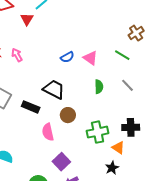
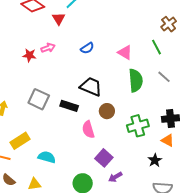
pink arrow: (17, 55) -> (48, 48), moved, turned 104
green line: (122, 55) -> (157, 47), turned 35
blue semicircle: (67, 57) -> (87, 48), moved
green semicircle: (99, 87) -> (136, 80), size x1.6
orange triangle: (118, 148) -> (168, 140), moved

